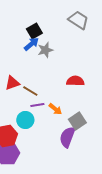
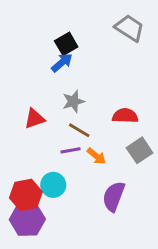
gray star: (45, 50) -> (73, 101), moved
brown line: (30, 91) -> (79, 130), moved
cyan circle: (25, 120) -> (53, 185), moved
gray square: (77, 121) -> (140, 150), moved

